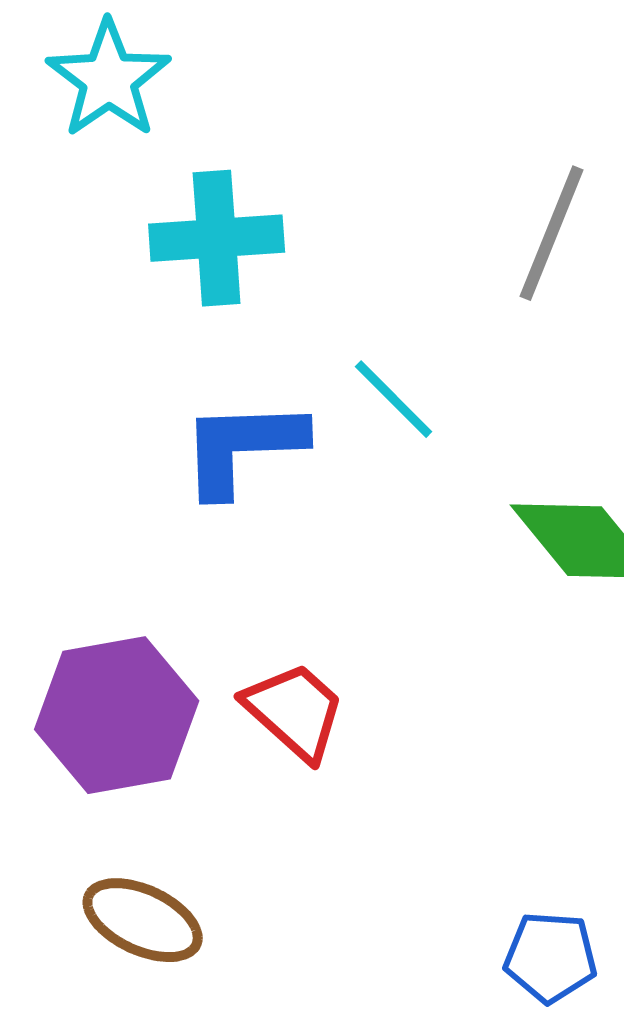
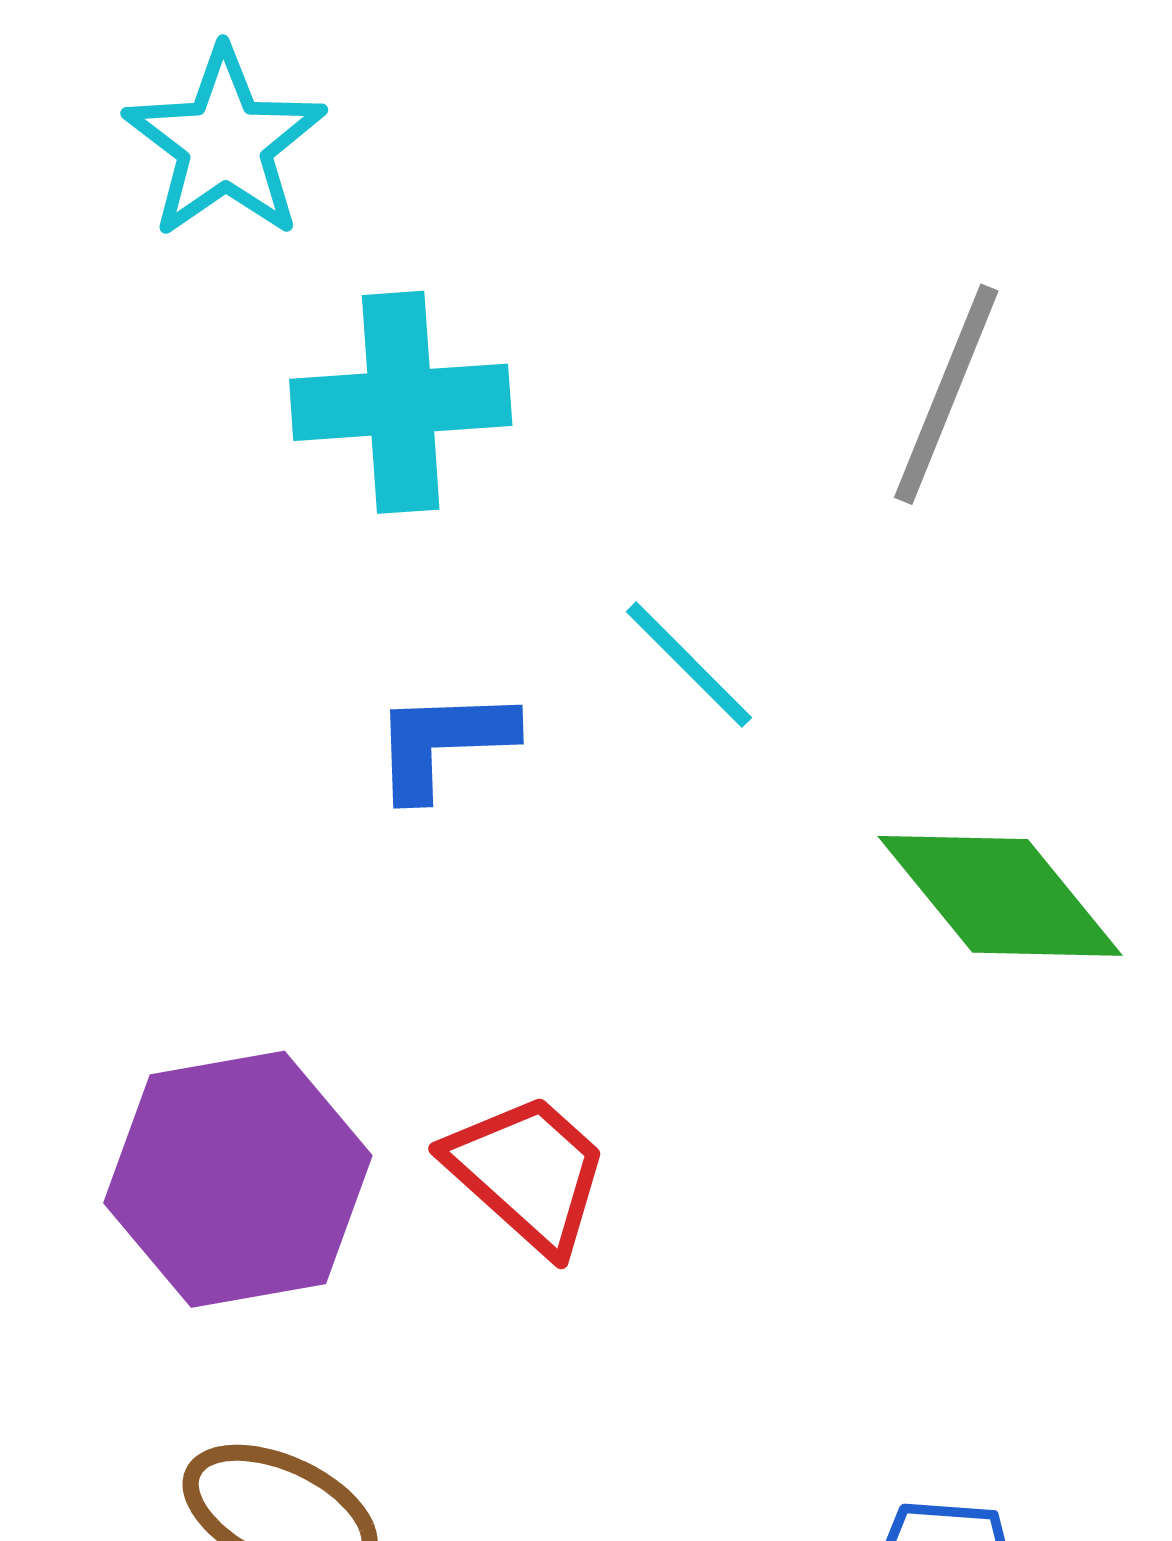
blue L-shape: (243, 447) -> (443, 743), size x0.7

